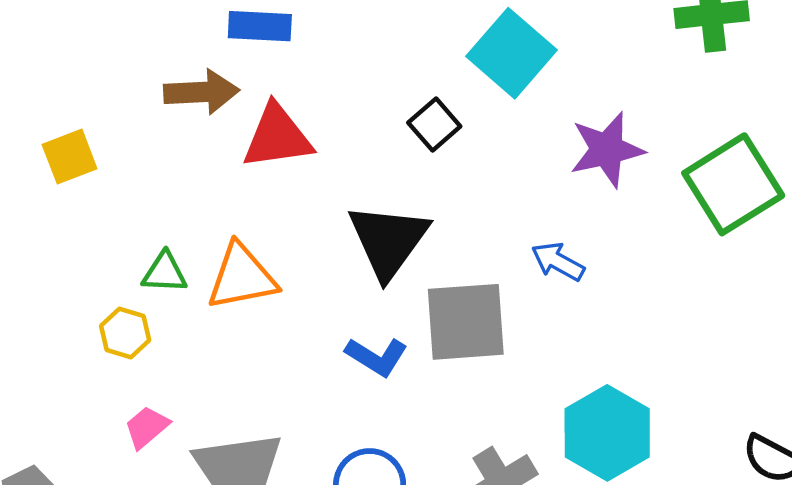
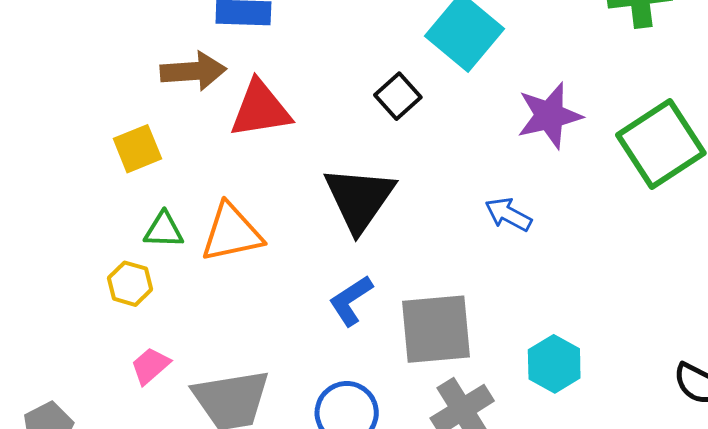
yellow square: (70, 157) -> (137, 149), moved
gray square: (466, 322) -> (436, 329), moved
blue L-shape: (377, 357) -> (351, 301), turned 116
cyan hexagon: (607, 433) -> (554, 364), size x0.7

